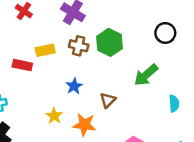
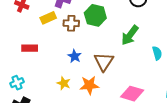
yellow rectangle: (45, 50) -> (48, 18), moved
brown triangle: (108, 100) -> (104, 62), size x1.5

